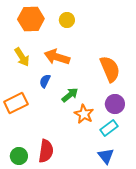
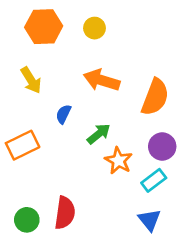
orange arrow: (57, 57) -> (102, 80), moved
orange semicircle: (110, 69) -> (155, 97), turned 44

